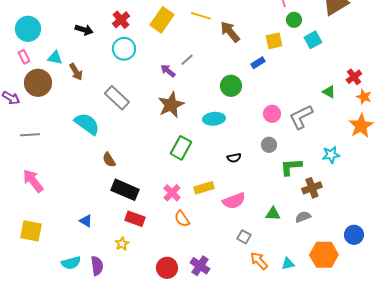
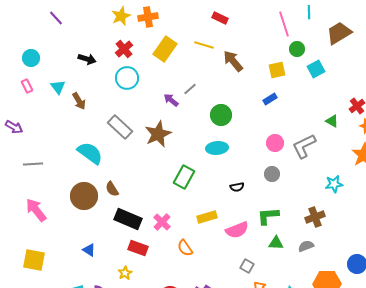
cyan circle: (28, 29) -> (31, 58), size x0.7
cyan triangle: (55, 58) -> (58, 87), turned 42
blue rectangle: (258, 63) -> (270, 99), moved
brown circle: (38, 83) -> (84, 196), moved
green circle: (231, 86) -> (221, 115), moved
brown star: (171, 105) -> (158, 134), moved
green L-shape: (291, 167) -> (268, 216), moved
pink cross: (172, 193) -> (162, 222), moved

